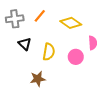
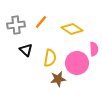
pink circle: (76, 57) -> (77, 63), size x1.5
brown star: (38, 79) -> (58, 79), moved

